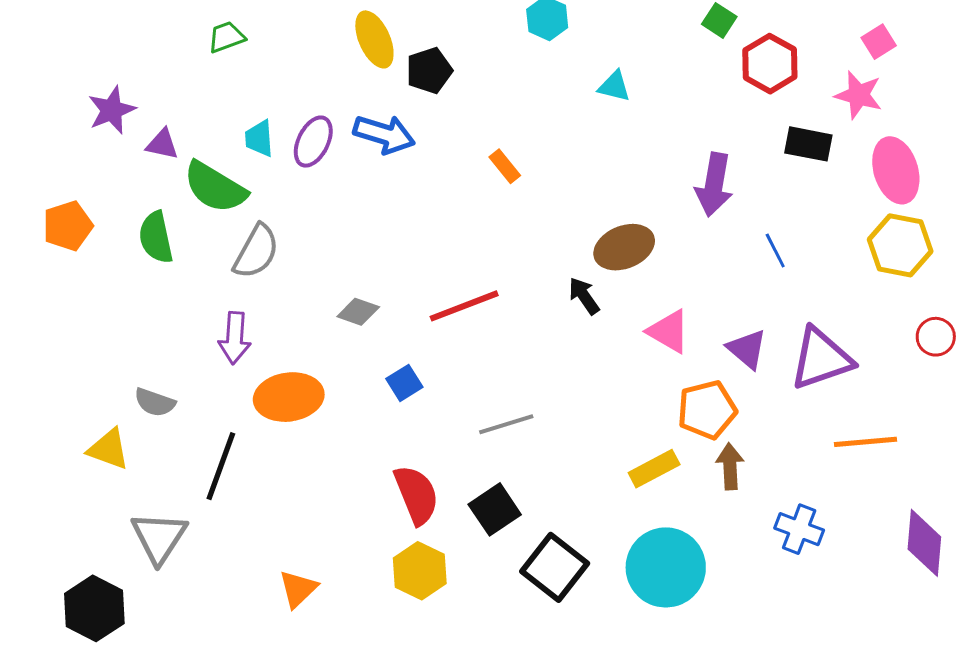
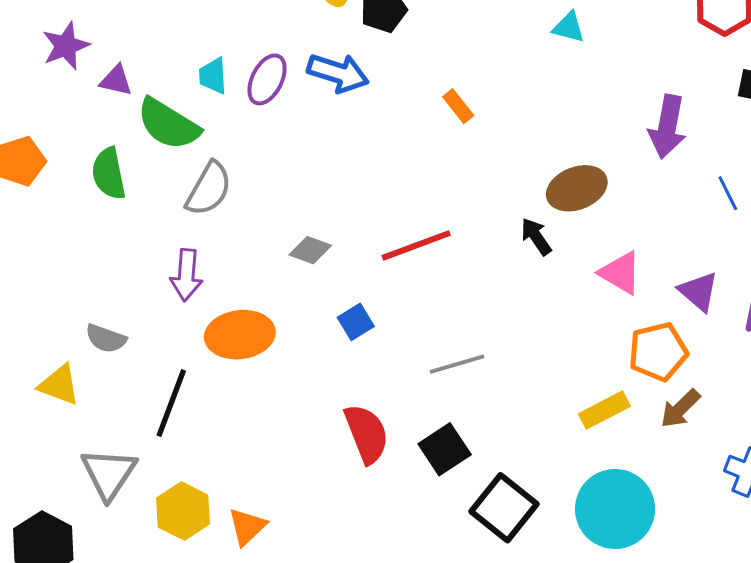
brown arrow: (730, 466) -> (680, 409), turned -132
yellow hexagon: (420, 571) -> (183, 511), moved

